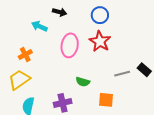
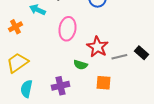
red star: (100, 41) -> (97, 47), moved
orange cross: (25, 54) -> (15, 27), moved

